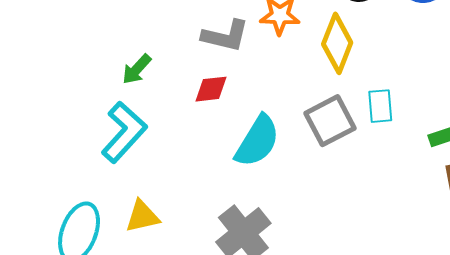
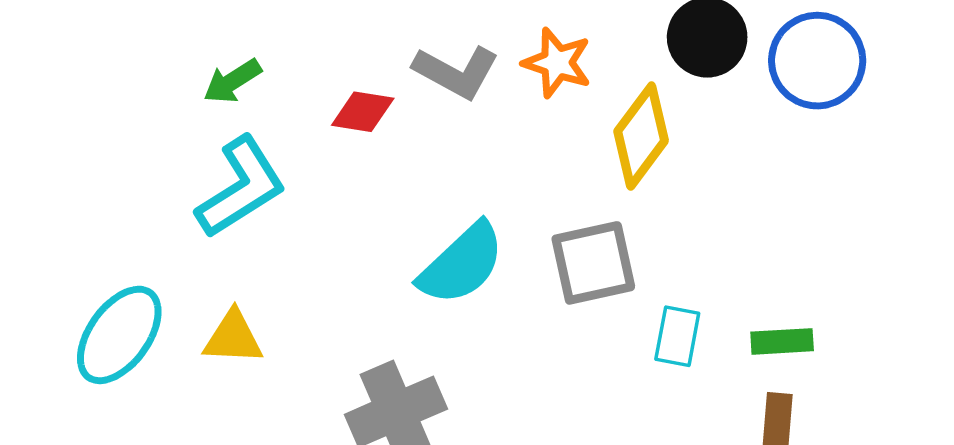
green arrow: (137, 69) -> (232, 81), moved
red diamond: (211, 89) -> (363, 112), moved
cyan rectangle: (380, 106) -> (677, 336), moved

